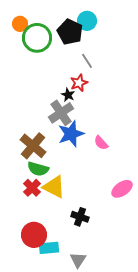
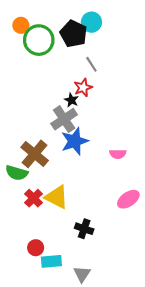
pink semicircle: (101, 143) -> (118, 154), moved, turned -49
green semicircle: (38, 169) -> (17, 173), moved
red circle: (34, 235) -> (36, 248), size x0.6

